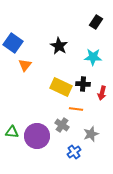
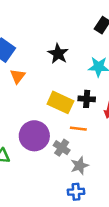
gray star: (91, 134) -> (80, 166), moved
purple circle: (37, 136) -> (34, 136), moved
blue cross: (74, 152) -> (76, 192), moved, turned 32

